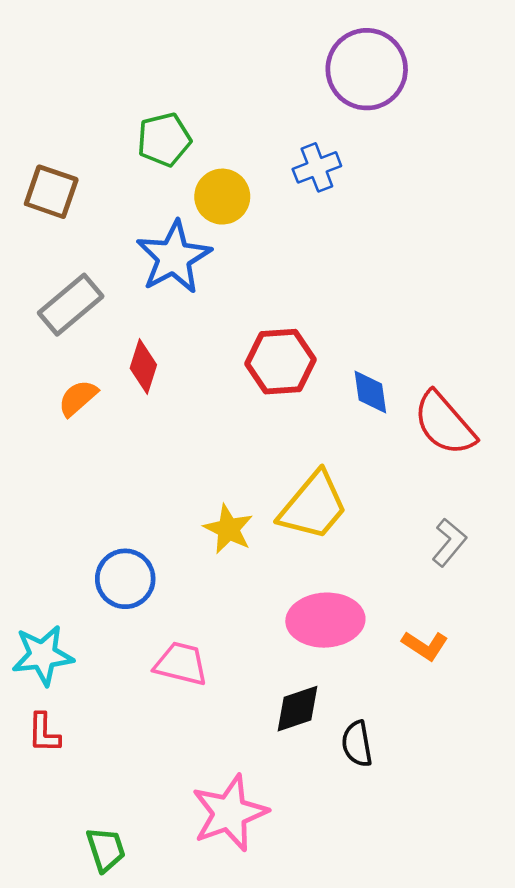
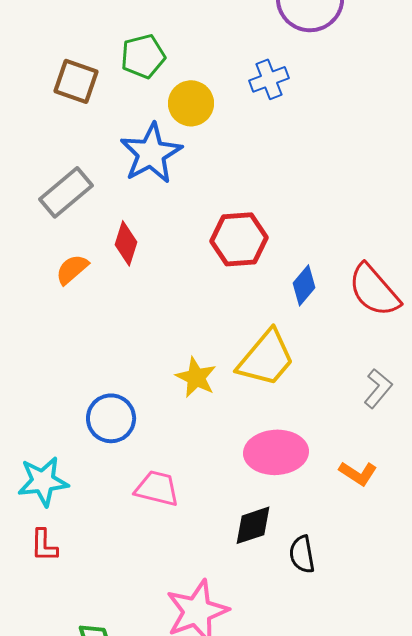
brown square: (51, 192) -> (76, 81), moved
blue diamond: (370, 392) -> (304, 285), moved, turned 48

